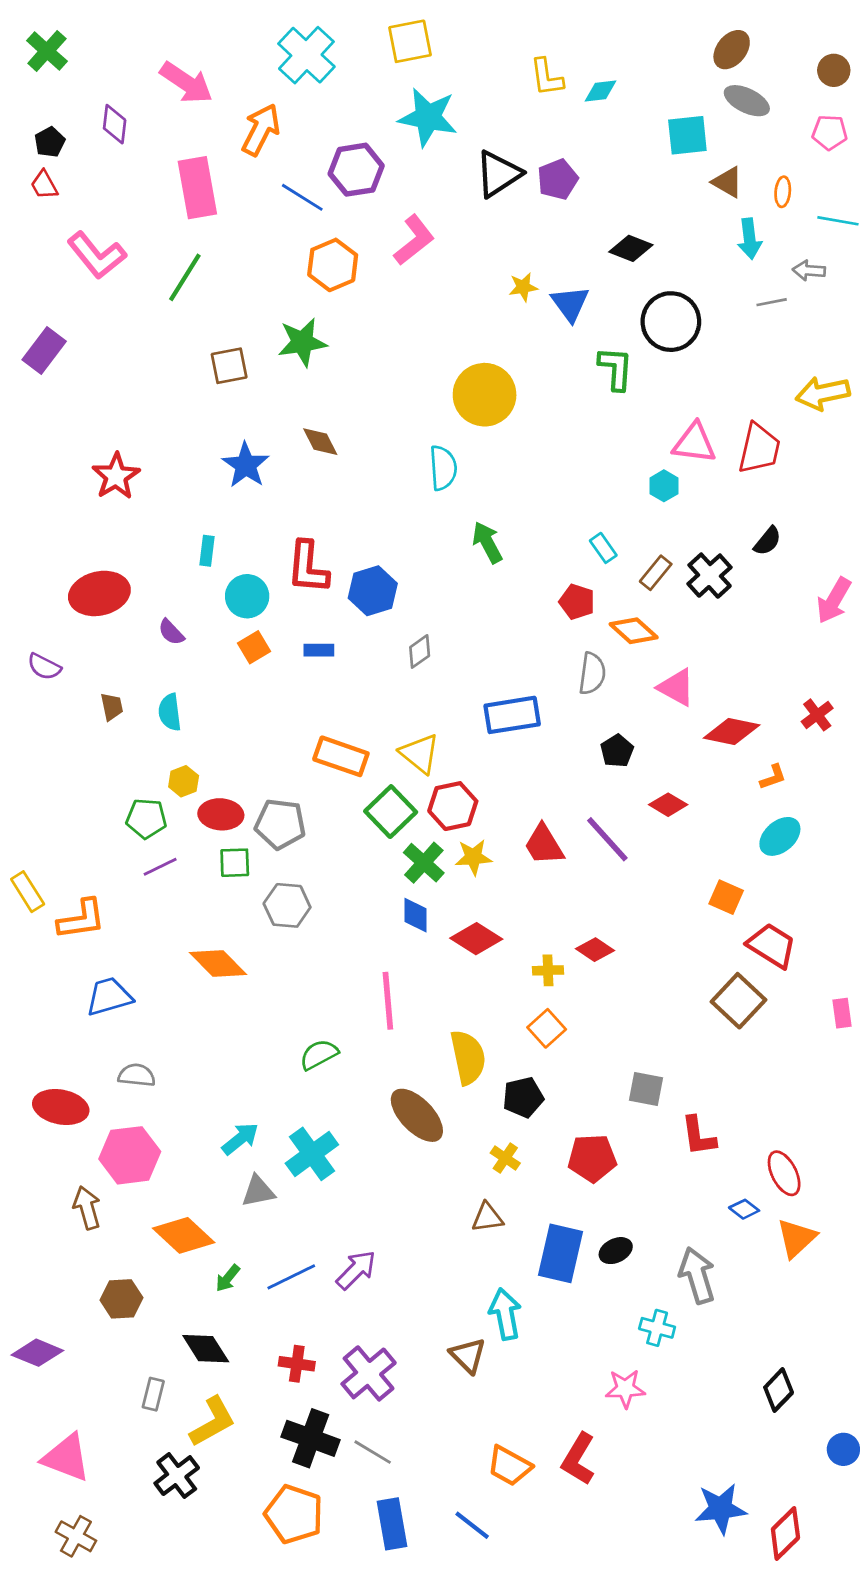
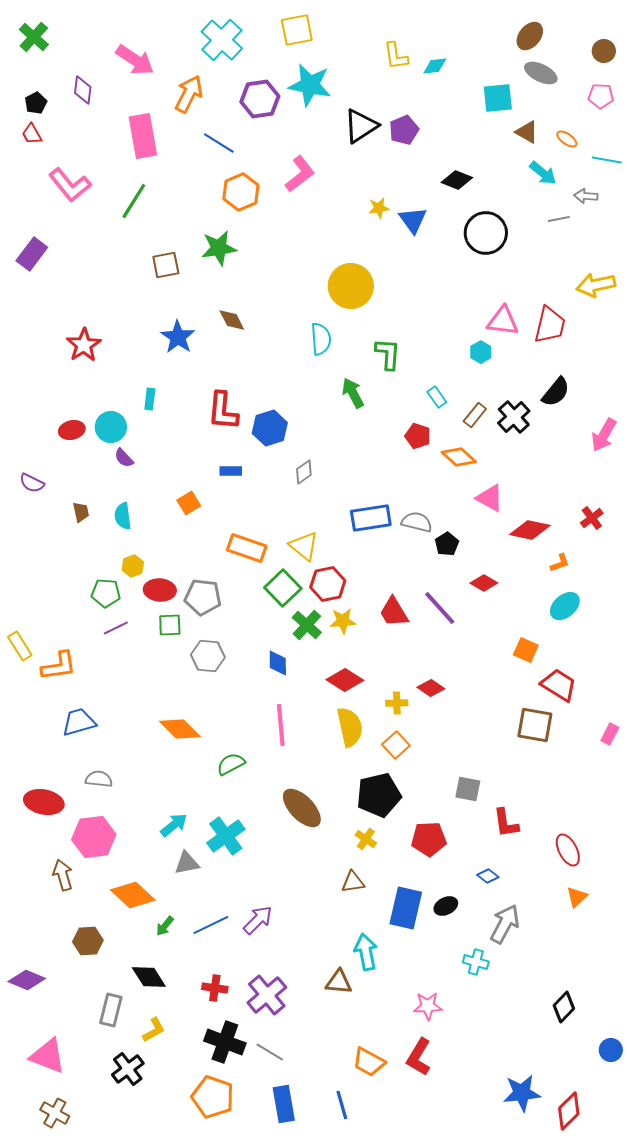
purple hexagon: (356, 170) -> (260, 99), moved
orange ellipse: (783, 192) -> (567, 139), turned -60
cyan arrow: (750, 239) -> (543, 173), turned -44
green L-shape: (616, 368) -> (388, 354), moved
black semicircle: (767, 541) -> (556, 392), size x1.4
red ellipse: (99, 593) -> (72, 430), size x0.6
cyan circle: (247, 596) -> (111, 427), moved
orange square: (254, 647) -> (189, 503), moved
gray semicircle: (592, 674) -> (417, 522), moved, turned -84
blue diamond: (415, 915) -> (278, 663), moved
orange diamond: (218, 963) -> (180, 729), moved
brown square: (739, 1001) -> (535, 725), turned -33
pink rectangle: (842, 1013) -> (610, 734), turned 35
yellow semicircle: (468, 1057) -> (350, 727), moved
black pentagon: (523, 1097) -> (379, 795), size x1.5
blue diamond: (744, 1209) -> (488, 876), moved
orange triangle: (796, 1238) -> (577, 897), size x0.7
gray arrow: (697, 1275) -> (505, 924), turned 45
brown triangle: (468, 1355) -> (339, 982), turned -40
pink star: (625, 1389) -> (428, 1006), moved
gray rectangle: (153, 1394) -> (111, 1010), size x1.4
yellow L-shape: (213, 1422) -> (154, 1030), size x0.7
blue line: (472, 1525) -> (342, 1105), turned 36

